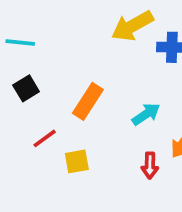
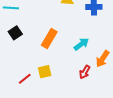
red line: (45, 138) -> (25, 79), moved
red arrow: (150, 166) -> (85, 72), turned 32

